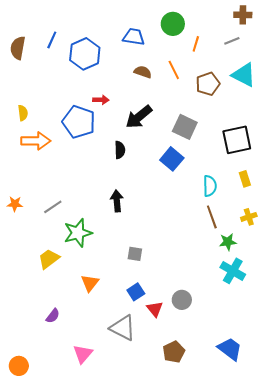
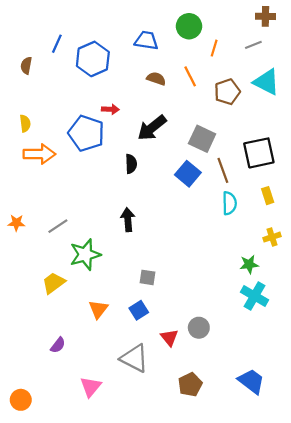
brown semicircle: (18, 48) -> (26, 66), moved, size x0.7
brown line: (212, 217) -> (223, 170), moved
blue square: (136, 292) -> (139, 310), moved

